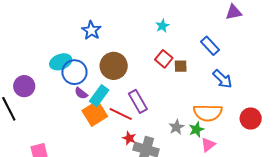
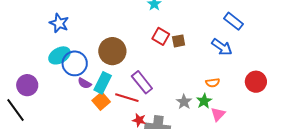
blue star: (91, 30) -> (59, 23), moved
blue rectangle: (210, 46) -> (233, 21), moved
orange semicircle: (208, 113) -> (213, 83), size x0.5
orange square: (95, 114) -> (101, 101), size x0.7

